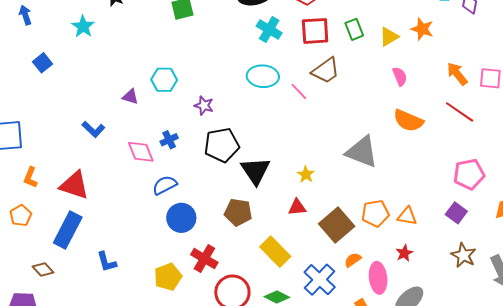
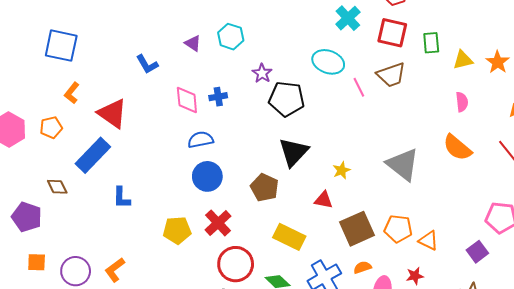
black pentagon: (222, 145) -> (287, 99), moved
yellow rectangle: (275, 252) -> (289, 237), turned -36

